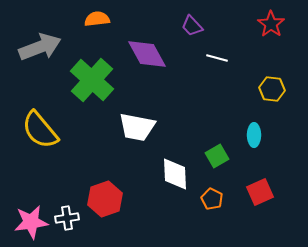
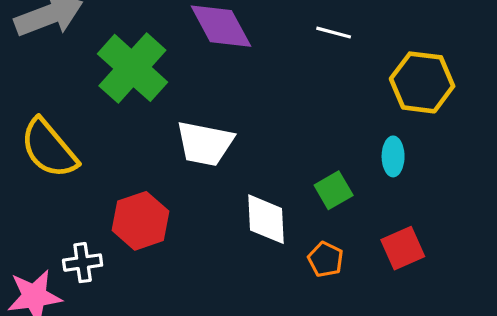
yellow hexagon: (272, 89) -> (422, 82), size x1.5
red hexagon: (105, 199) -> (141, 221), moved
white cross: (67, 218) -> (83, 263), moved

